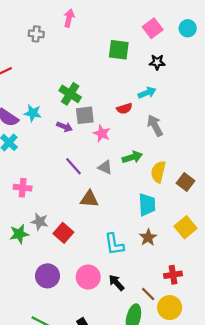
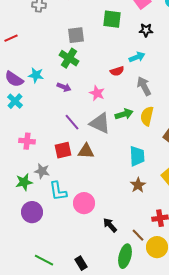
gray square: (85, 115) -> (76, 35), moved
gray triangle: (105, 167) -> (100, 123), size x1.6
yellow semicircle: (158, 172) -> (147, 116), moved
red square: (63, 233) -> (63, 150), moved, turned 36
cyan L-shape: (114, 244) -> (58, 191), moved
purple circle: (47, 276) -> (32, 212), moved
pink circle: (88, 277) -> (84, 203), moved

